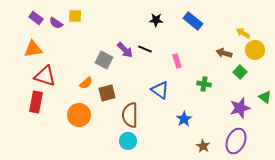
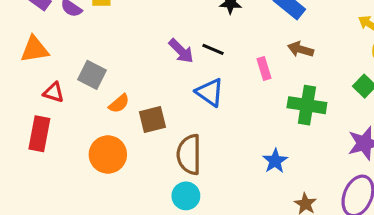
brown arrow: (224, 53) -> (301, 49), moved
gray square: (104, 60) -> (92, 75), moved
red triangle: (45, 76) -> (54, 92), size x0.6
green cross: (204, 84) -> (307, 105), size x1.6
blue triangle: (160, 90) -> (210, 92), moved

